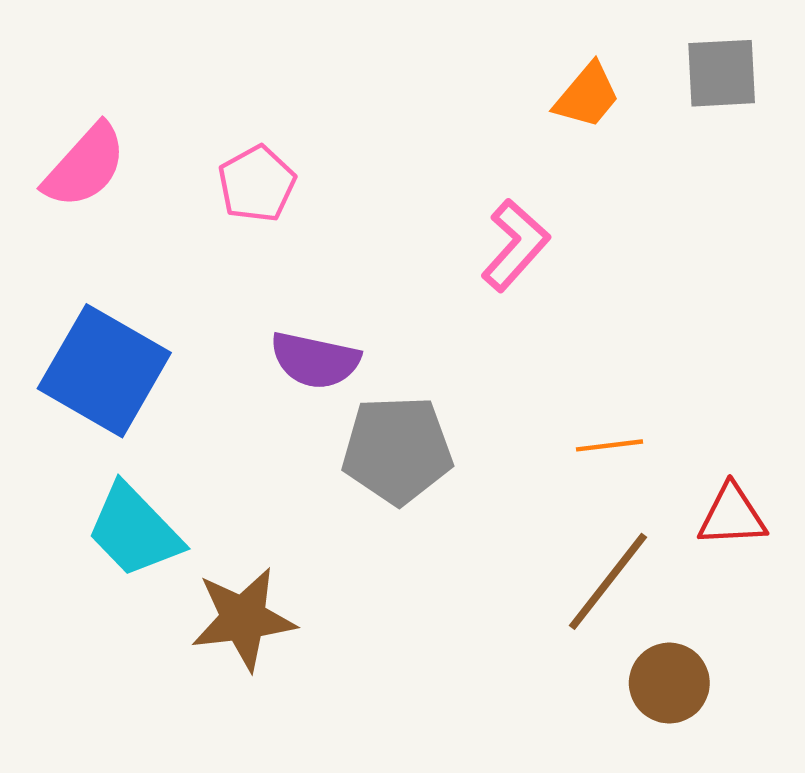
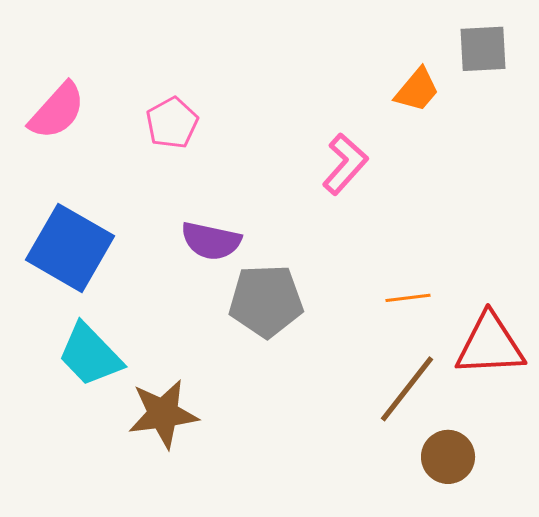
orange trapezoid: (587, 96) -> (417, 90), moved
red triangle: (732, 516) -> (490, 345), size x1.5

